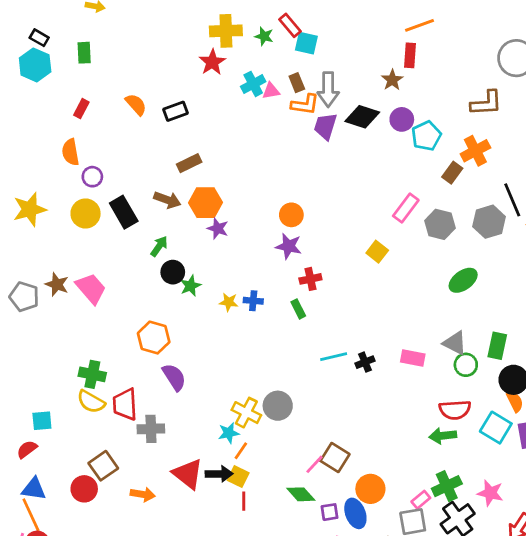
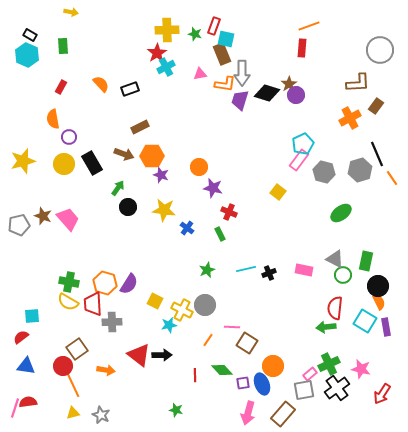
red rectangle: (290, 25) -> (214, 26), turned 60
brown star: (392, 80) -> (289, 84), moved
brown rectangle: (297, 83) -> (222, 54), moved, size x1.5
cyan cross: (253, 84) -> (166, 67), moved
cyan pentagon: (426, 136) -> (303, 144), moved
brown rectangle: (452, 173) -> (376, 106), moved
orange circle: (291, 215) -> (199, 167), moved
red cross: (310, 279) -> (229, 212), turned 35
green star: (190, 286) -> (207, 270), moved
gray pentagon: (24, 297) -> (19, 225), turned -30
blue cross: (253, 301) -> (187, 228), turned 32
yellow star: (229, 302) -> (164, 210), moved, size x1.6
orange hexagon: (154, 338) -> (105, 283), moved
purple semicircle: (174, 377) -> (129, 284), turned 65
red semicircle: (455, 410) -> (335, 308), turned 100
orange line: (241, 451) -> (208, 340), moved
pink line: (315, 464) -> (232, 327), moved, turned 49
yellow square: (238, 477) -> (155, 301), moved
red line: (244, 501) -> (195, 375), moved
orange line: (31, 515) -> (73, 385), moved

